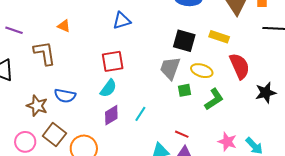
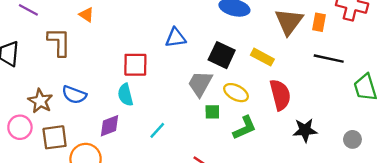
blue triangle: (122, 21) -> (176, 38), moved
cyan semicircle: (108, 88) -> (125, 95), turned 120
purple diamond: (111, 115) -> (110, 126), moved
brown square: (54, 135) -> (55, 137), turned 35
pink circle: (25, 142) -> (20, 127), moved

